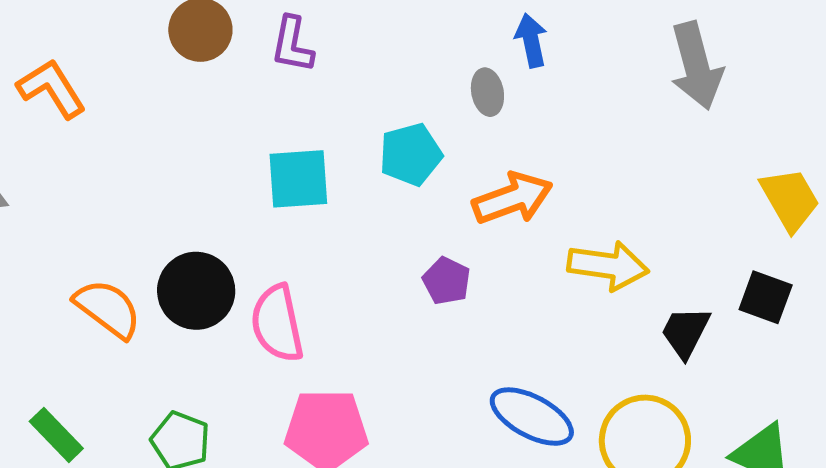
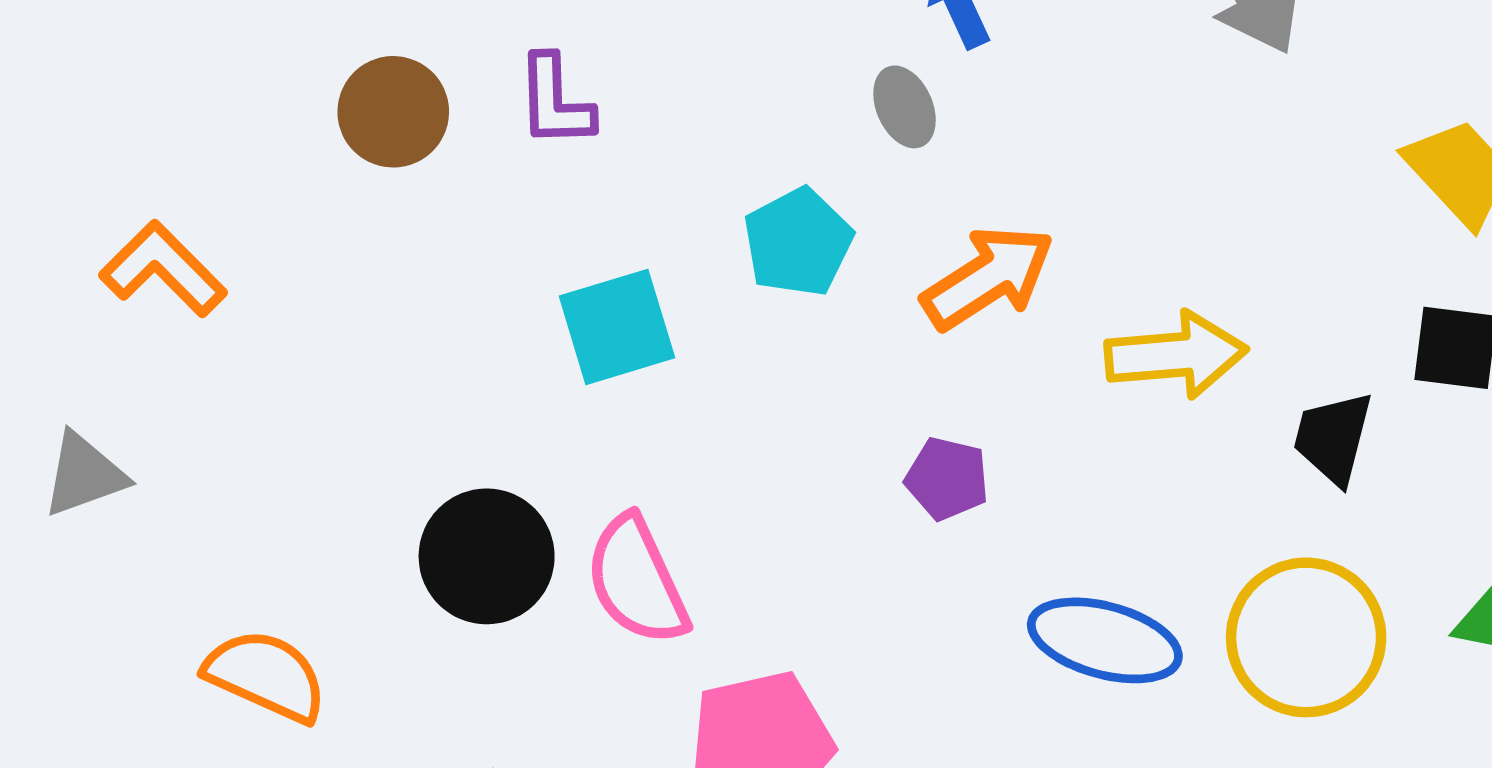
purple pentagon: (447, 281) -> (947, 479), moved
orange semicircle: (108, 309) -> (266, 676), moved

